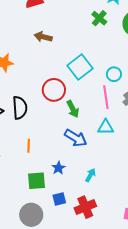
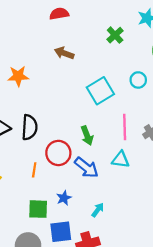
green cross: (99, 18) -> (115, 35), moved
cyan circle: (114, 74) -> (138, 80), moved
red circle: (54, 90) -> (58, 153), moved
blue square: (59, 199) -> (61, 232), size x1.5

